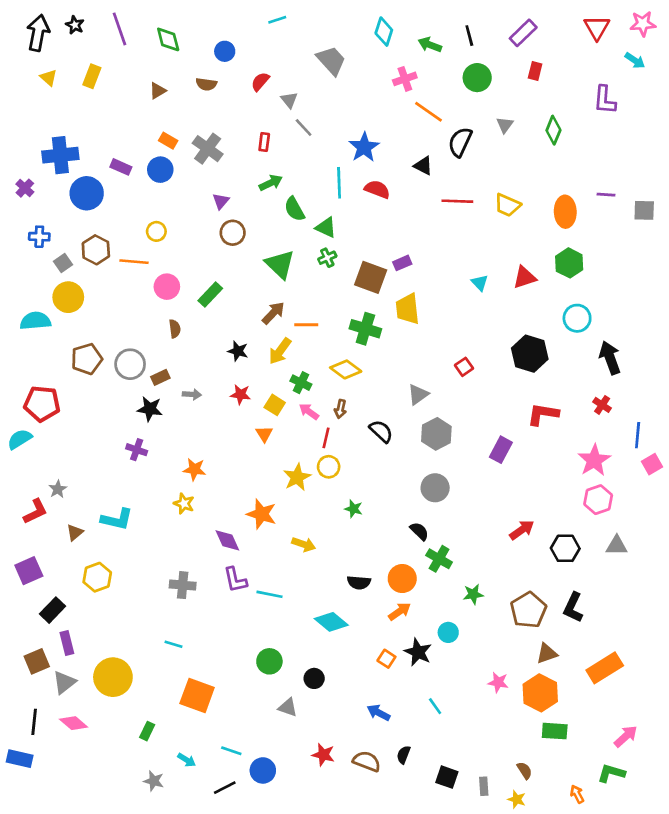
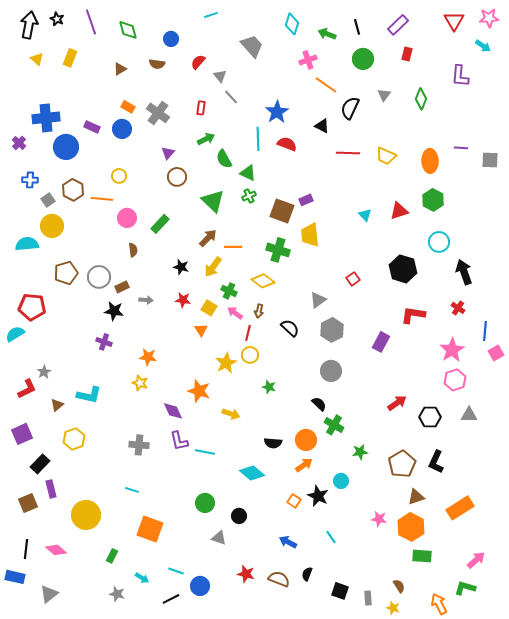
gray triangle: (64, 682) -> (49, 594), moved
orange arrow: (577, 794) -> (439, 604), size x1.5

